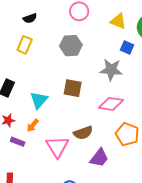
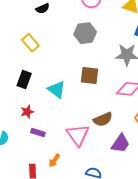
yellow rectangle: (25, 45) -> (30, 43), moved, turned -60
cyan triangle: (39, 100) -> (57, 90), turned -30
orange arrow: (33, 125) -> (54, 161), moved

